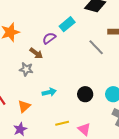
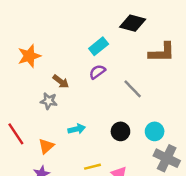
purple semicircle: (49, 38) -> (97, 72), moved
gray line: (96, 47) -> (133, 89), moved

